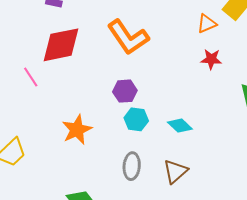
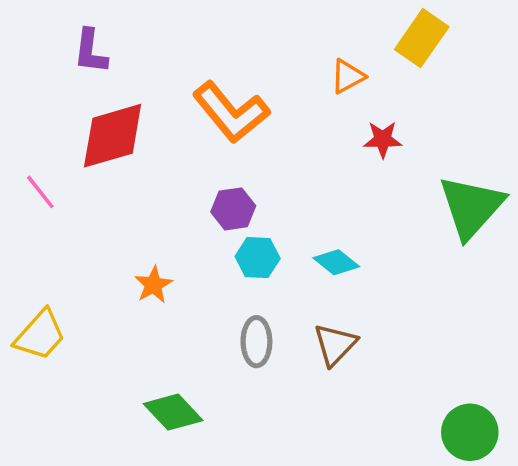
orange triangle: (207, 24) -> (348, 76), moved
pink line: (31, 77) -> (40, 192), moved
orange star: (77, 130) -> (153, 285), size x0.7

